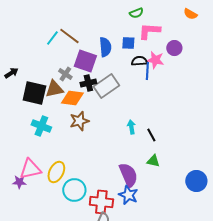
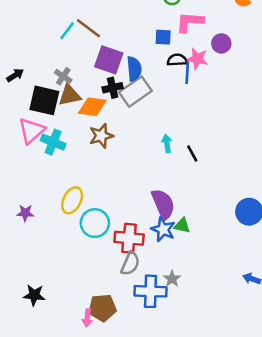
blue semicircle: (105, 47) -> (134, 69), moved
gray cross: (65, 74) -> (63, 76), moved
green triangle: (153, 161) -> (182, 226), moved
pink triangle: (30, 169) -> (32, 131), moved, turned -30

